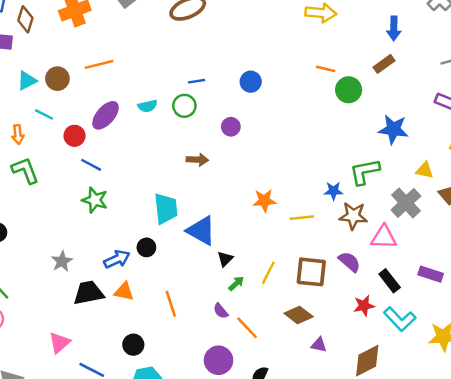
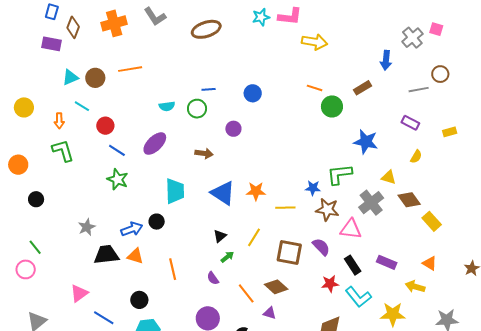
blue arrow: (394, 29) -> (386, 60), moved
purple ellipse: (106, 115) -> (155, 144), moved
blue triangle: (201, 231) -> (223, 193), moved
yellow line: (268, 273) -> (254, 237), moved
orange line: (247, 328) -> (246, 293), moved
purple triangle: (319, 345) -> (270, 313), moved

